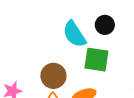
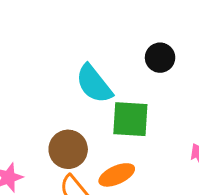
black circle: (105, 25) -> (160, 58), moved

